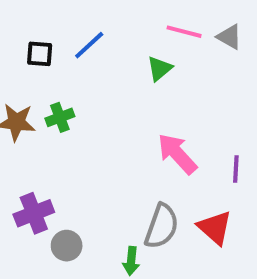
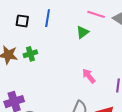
blue line: (89, 45) -> (48, 18), turned -42
pink arrow: (177, 154) -> (89, 76), size x0.7

